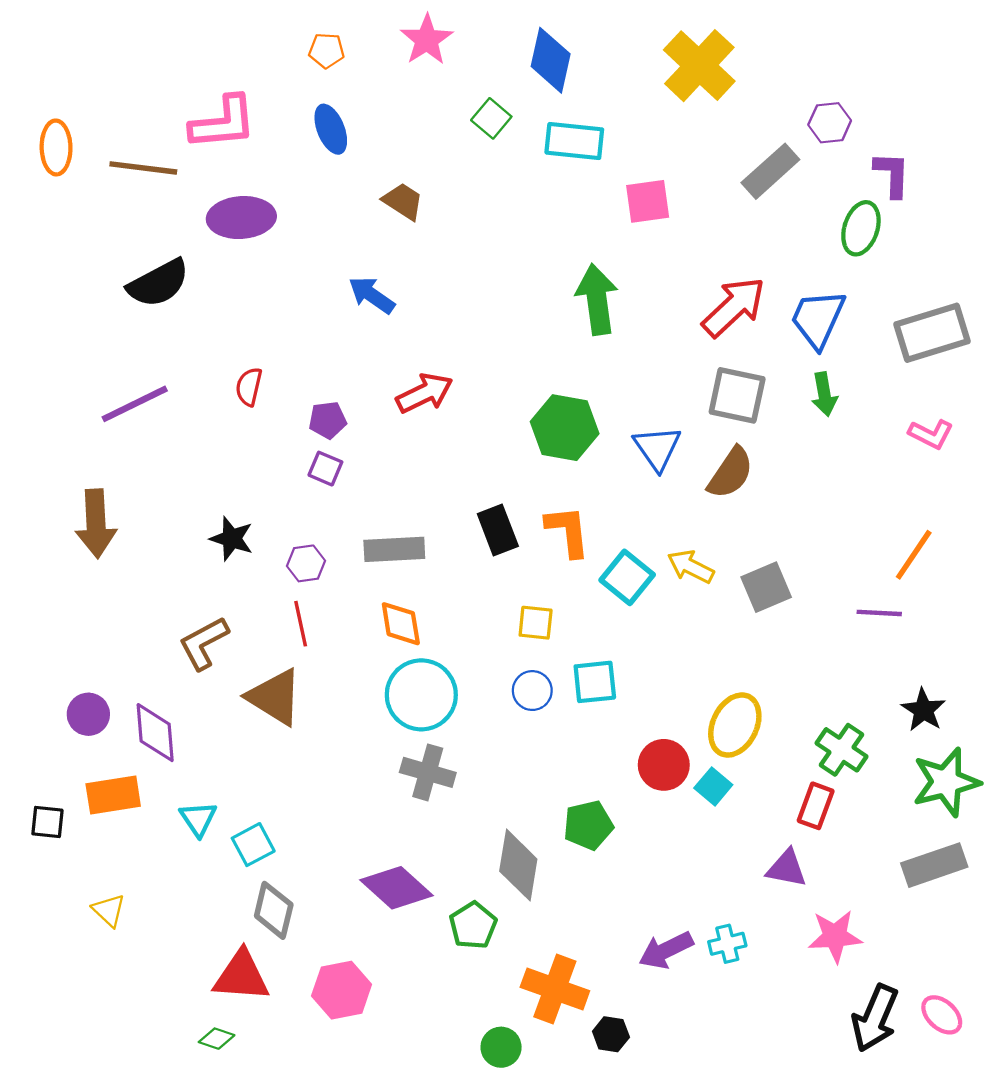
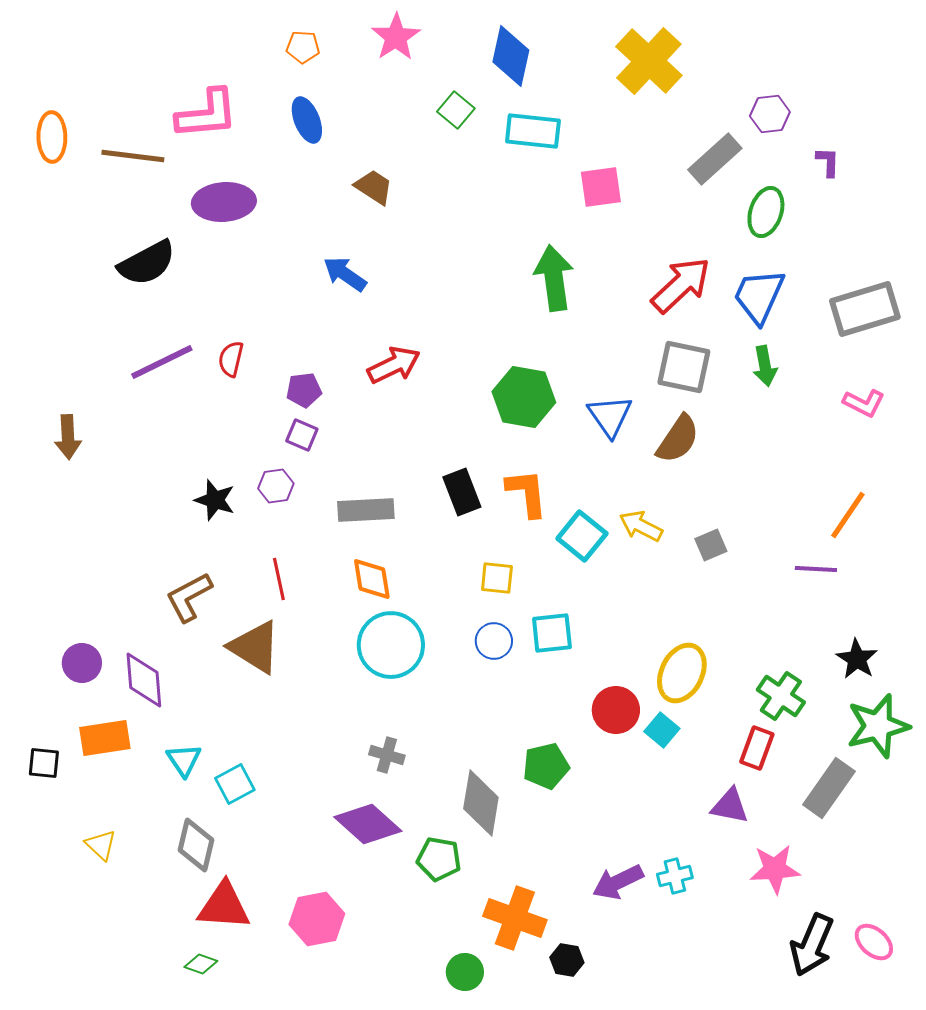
purple L-shape: (892, 174) -> (828, 162), size x0.7
green ellipse: (861, 228) -> (766, 212), moved
purple line: (135, 404) -> (162, 362), moved
brown arrow: (96, 524) -> (68, 437), moved, size x0.7
purple hexagon: (306, 563) -> (276, 486), moved
gray square: (766, 587) -> (711, 545), size x0.7
gray cross: (428, 772) -> (387, 755), moved, size x0.7
gray rectangle: (934, 865) -> (829, 788), moved, turned -36
gray diamond: (274, 910) -> (196, 845), moved
green pentagon: (473, 925) -> (439, 859), turned -30

